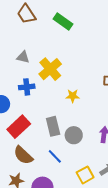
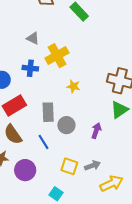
yellow square: (85, 175) -> (69, 166), turned 36

